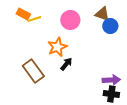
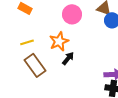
yellow line: (34, 19) -> (27, 42), moved

